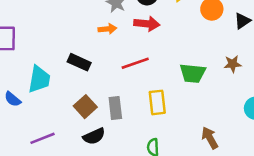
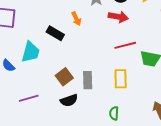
orange arrow: (107, 29) -> (76, 19), moved, turned 64
black rectangle: (79, 62) -> (55, 33), moved
red line: (135, 63) -> (125, 45), moved

